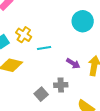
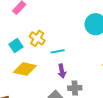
purple arrow: (73, 64) -> (62, 71), moved, turned 48

